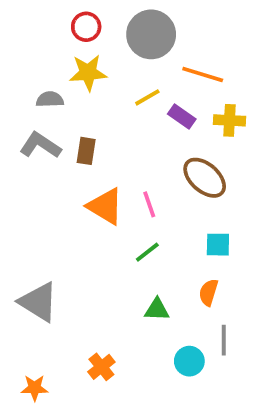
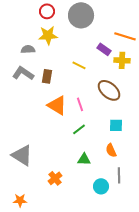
orange line: (203, 75) -> (125, 36), moved
yellow line: (147, 97) -> (79, 65), moved, turned 56
purple rectangle: (182, 117) -> (104, 49), moved
orange semicircle: (208, 292) -> (111, 150), turned -40
orange cross: (101, 367) -> (55, 178), moved

